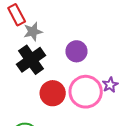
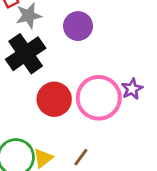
purple circle: (76, 51) -> (78, 26), moved

